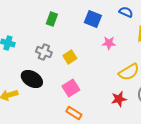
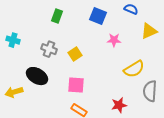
pink square: (71, 88) -> (76, 85), turned 36
red star: (119, 99) -> (119, 105), moved

